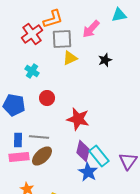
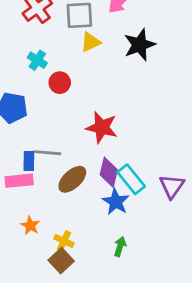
black star: (105, 60) -> (140, 45), size x1.6
red circle: (47, 98) -> (60, 83), moved
blue rectangle: (18, 140) -> (29, 161), moved
brown ellipse: (42, 156) -> (72, 179), moved

